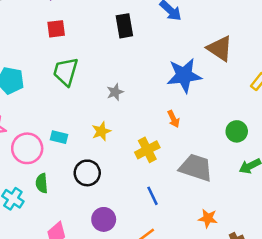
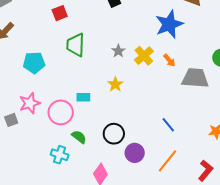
yellow cross: (147, 150) -> (144, 56), moved
gray trapezoid: (196, 168) -> (195, 78), moved
black circle: (87, 173) -> (114, 134), moved
green semicircle: (42, 183) -> (79, 137), turned 147

